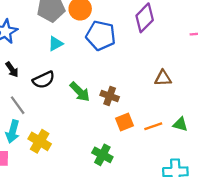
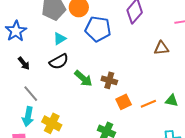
brown triangle: (163, 78) -> (161, 48), moved
black semicircle: (44, 80) -> (59, 62), moved

